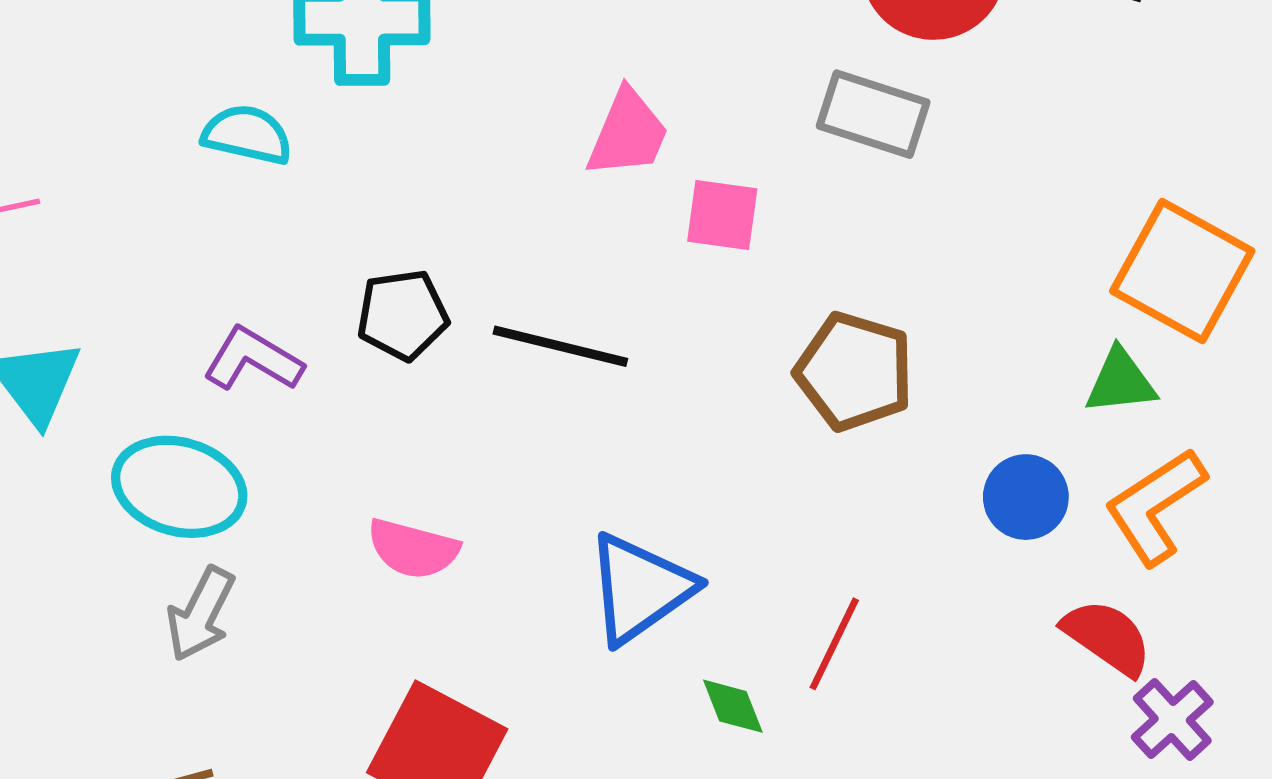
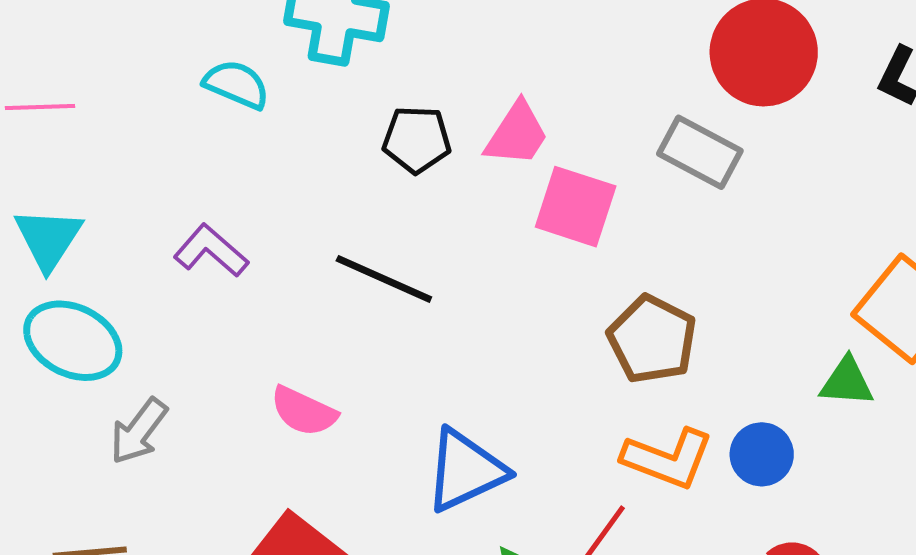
pink square: (722, 215) -> (576, 207), size x1.4
black pentagon: (403, 315) -> (417, 140), moved
black line: (560, 346) -> (384, 279), moved
cyan ellipse: (179, 487) -> (73, 341), moved
orange L-shape: (1155, 506) -> (668, 459), moved, turned -136

